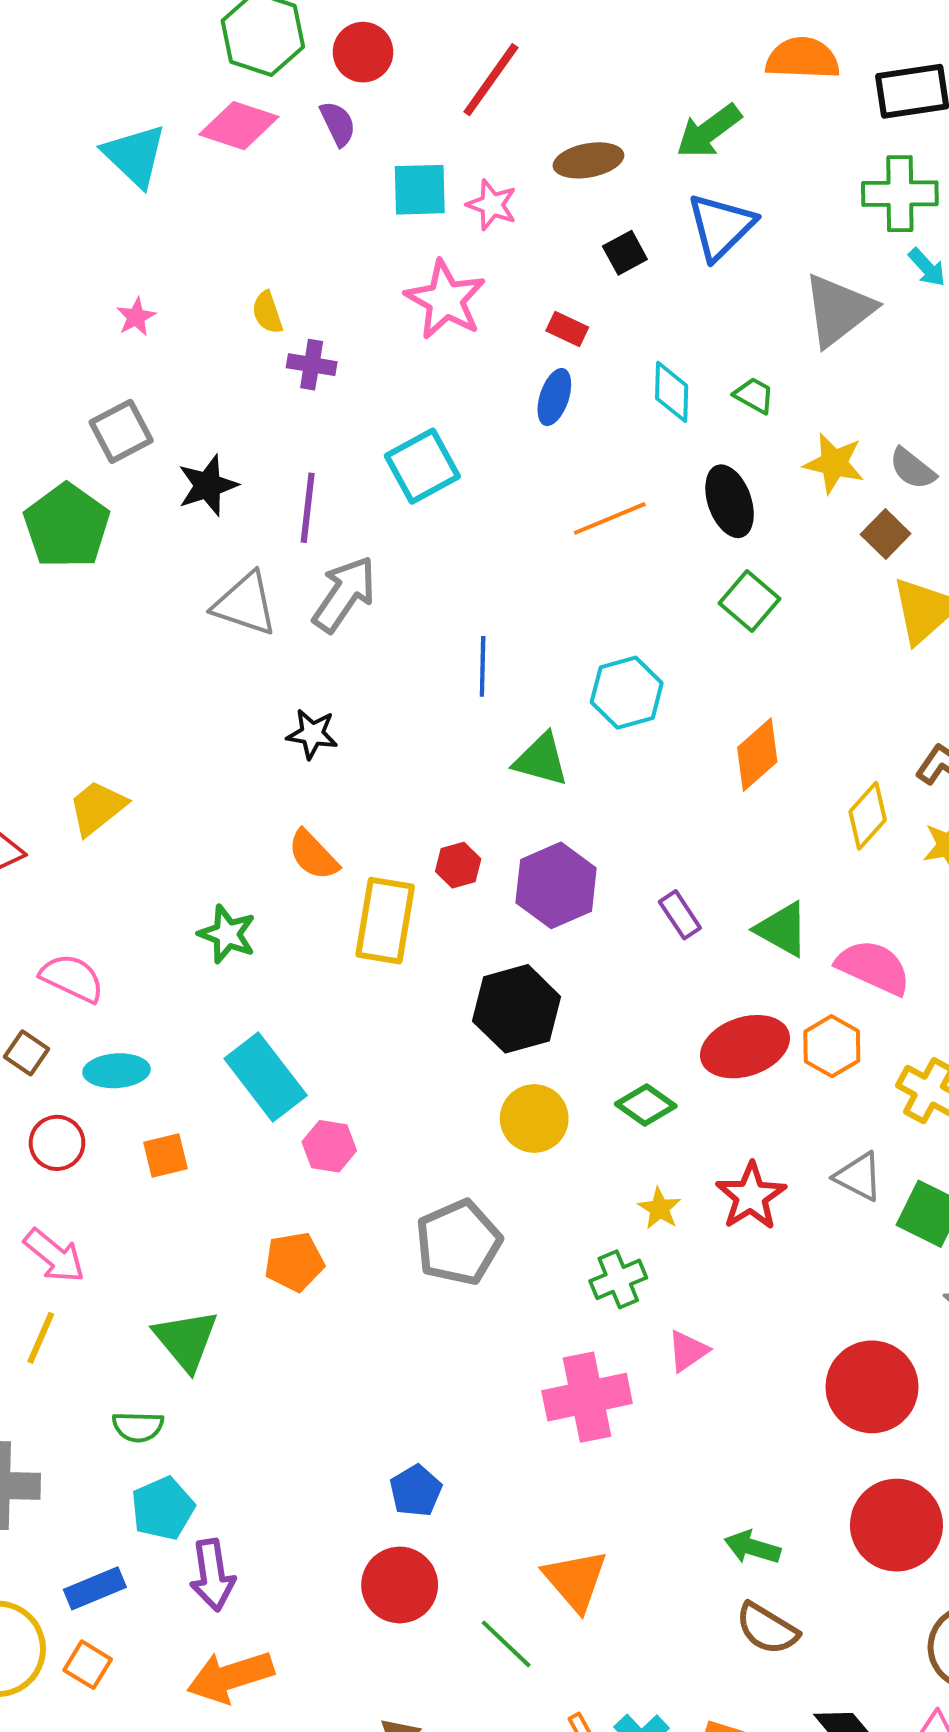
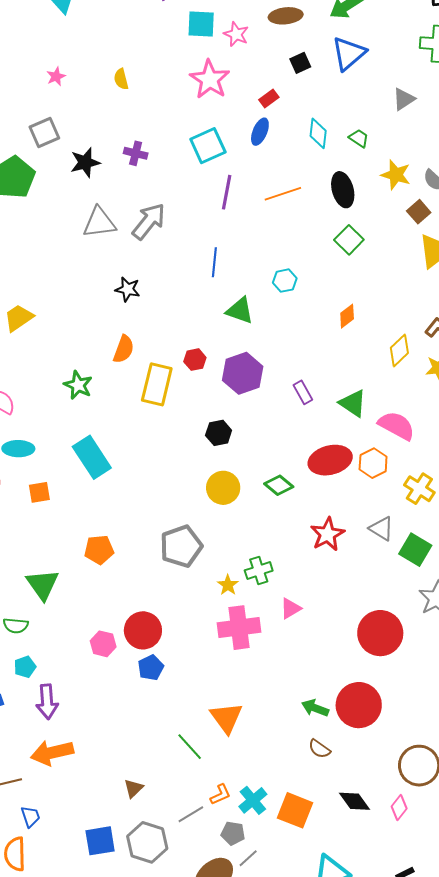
gray triangle: (838, 310) -> (404, 99), size x0.6
red rectangle: (567, 329) -> (269, 98), turned -66
purple cross: (312, 365) -> (136, 153), moved
cyan square: (422, 466) -> (208, 146), moved
purple line: (308, 508) -> (227, 192), moved
gray triangle: (245, 604) -> (99, 223), turned -30
cyan hexagon: (627, 693) -> (285, 281), size x0.7
orange diamond: (757, 755) -> (347, 316), size x0.7
orange semicircle: (313, 855) -> (124, 349), turned -120
black hexagon: (517, 1009) -> (219, 433), size x0.6
pink hexagon: (329, 1146) -> (103, 644), moved
yellow star: (660, 1208) -> (228, 585), moved
cyan pentagon: (163, 1508) -> (25, 667), size x0.7
red circle: (896, 1525) -> (359, 705), moved
red circle: (400, 1585) -> (143, 630), moved
brown semicircle: (767, 1629) -> (319, 749), size x0.7

